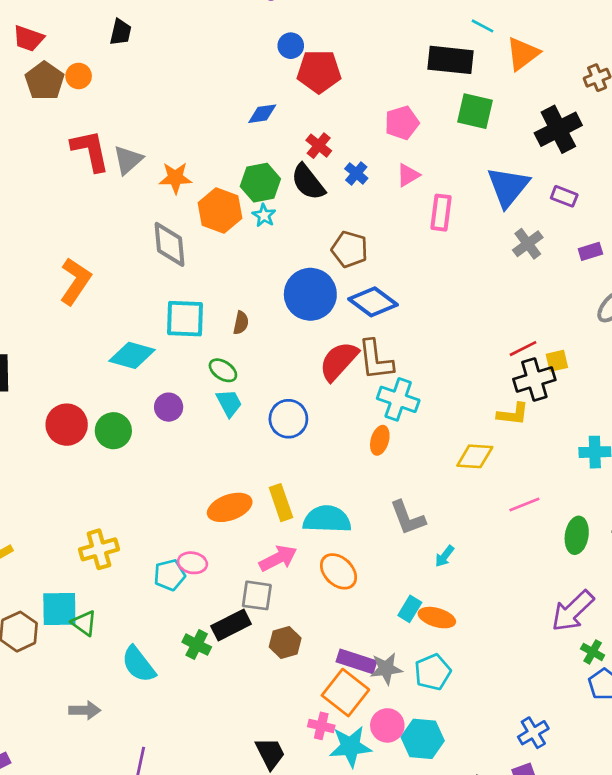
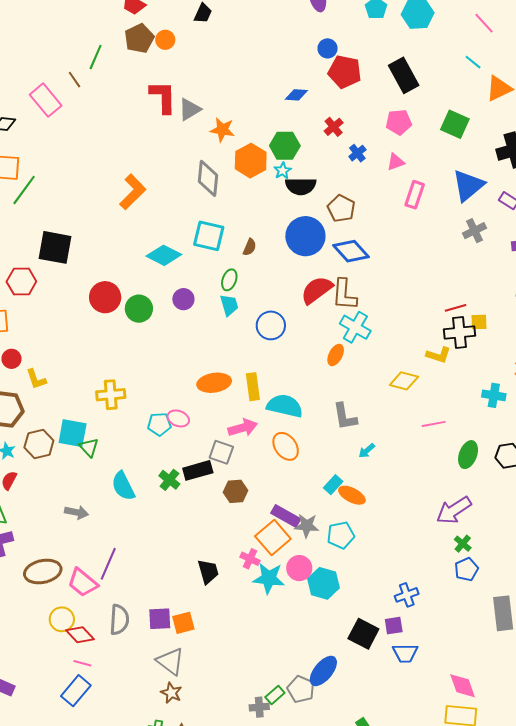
black rectangle: (450, 60) -> (404, 75), moved, turned 44
black semicircle: (308, 182) -> (301, 186), moved, turned -64
green ellipse: (223, 370) -> (229, 280), turned 65

